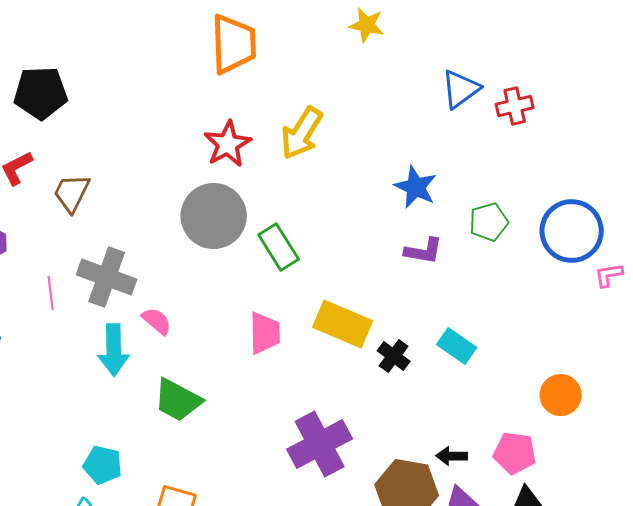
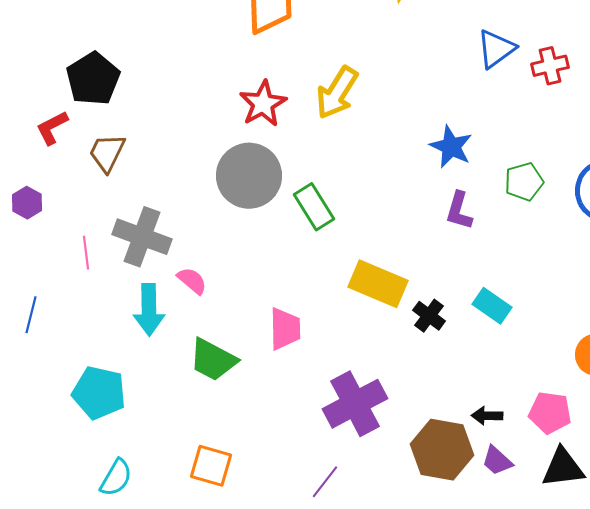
black pentagon: (41, 93) -> (93, 79), moved, turned -30
purple L-shape: (424, 251) -> (459, 211), turned 96
pink trapezoid: (265, 333) -> (285, 329), moved
cyan pentagon: (103, 465) -> (99, 393), moved, size x1.4

